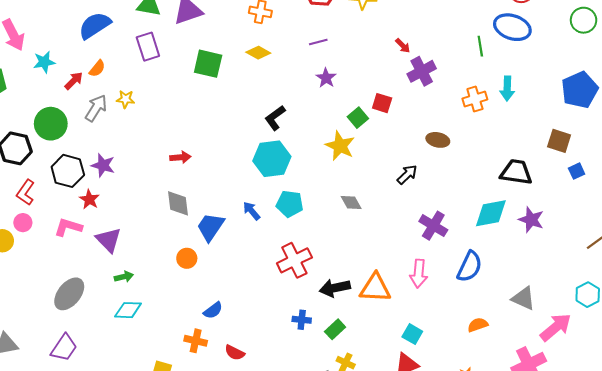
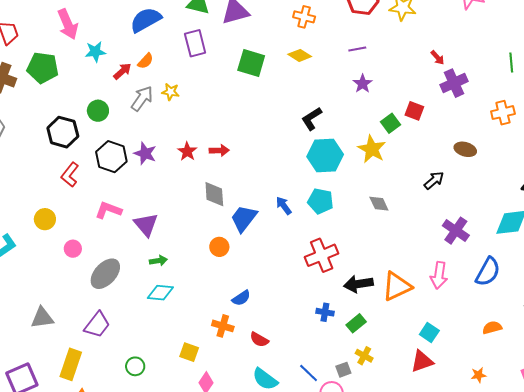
green circle: (51, 124) -> (98, 111), size x0.7
cyan hexagon: (272, 159) -> (325, 156), moved
red star: (89, 199) -> (187, 151), moved
pink circle: (23, 223) -> (73, 249), moved
orange triangle: (375, 288) -> (397, 286), turned -32

